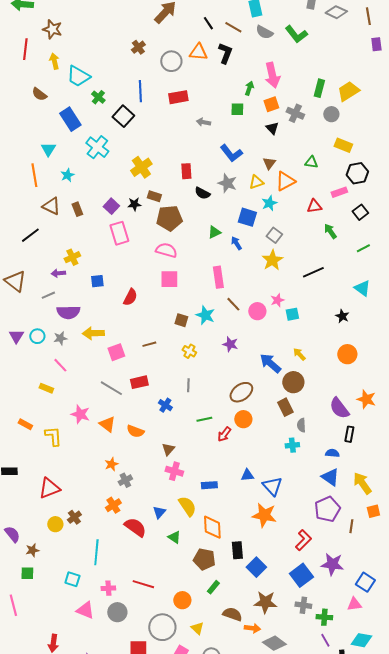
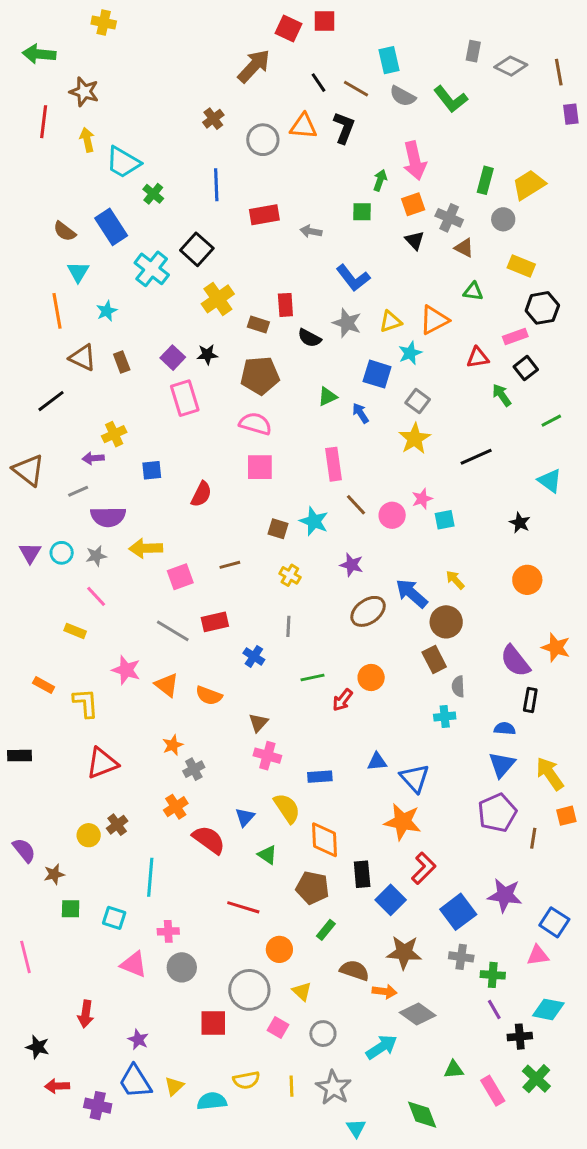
brown semicircle: (39, 94) -> (65, 231), moved
red rectangle: (178, 97) -> (264, 215), moved
black square: (123, 116) -> (197, 249), moved
brown triangle: (269, 163) -> (464, 248), moved, turned -40
brown rectangle: (154, 196) -> (258, 324), moved
black square: (360, 212) -> (526, 368), moved
brown ellipse: (241, 392) -> (368, 611), moved
blue triangle: (330, 477) -> (502, 765), turned 36
red triangle: (49, 488) -> (102, 763), moved
red L-shape: (303, 540) -> (424, 868), moved
green square: (27, 573) -> (71, 909), moved
red line: (143, 584) -> (243, 907), moved

